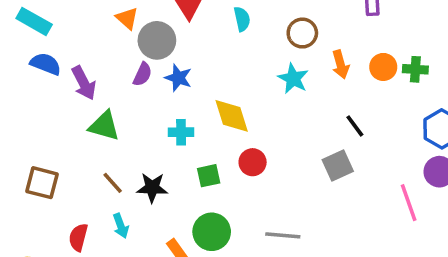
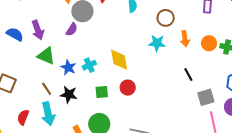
blue semicircle: (46, 64) -> (15, 34), moved
blue star: (178, 78) -> (68, 67), moved
cyan star: (293, 79) -> (157, 43), turned -30
cyan cross: (181, 132) -> (89, 65), turned -32
gray square: (338, 165) -> (206, 97), moved
cyan arrow: (121, 226) -> (48, 114), size x1.6

